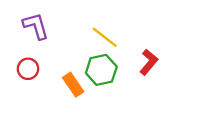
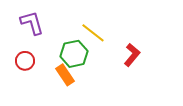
green hexagon: (101, 70) -> (74, 54), moved

